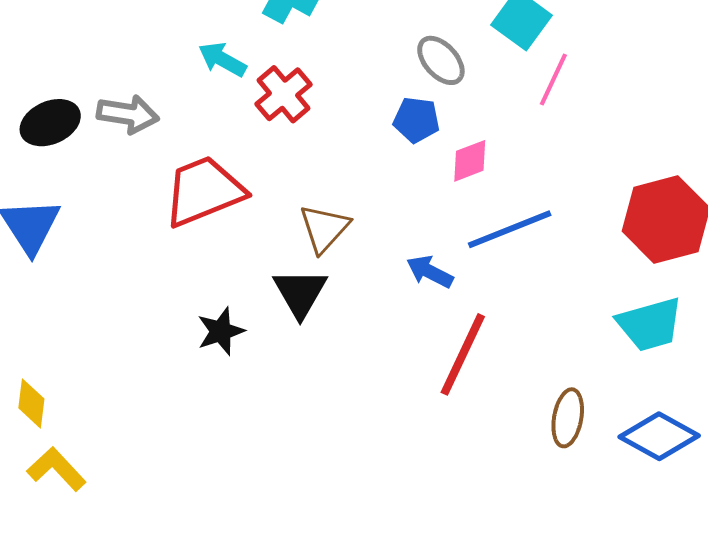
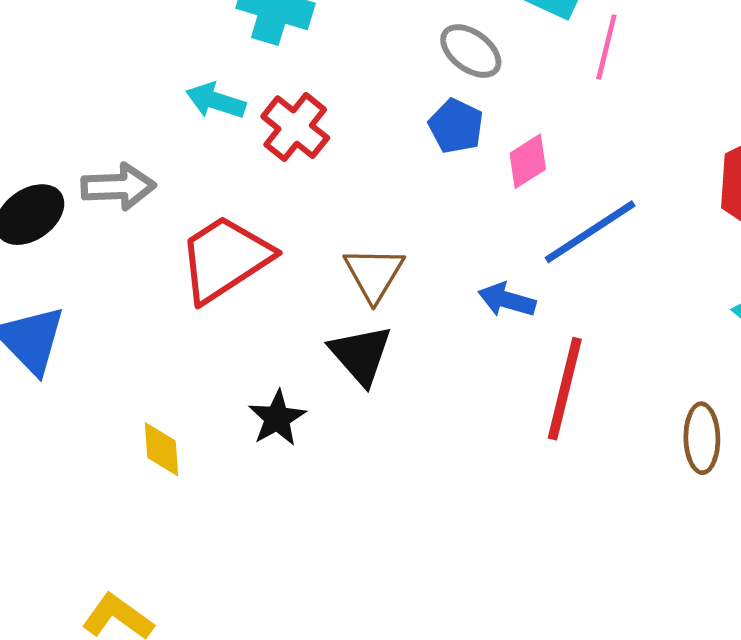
blue pentagon: (416, 120) -> (456, 126), turned 30
yellow diamond: (31, 403) -> (161, 449), moved

